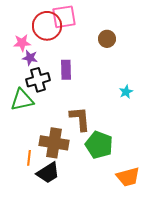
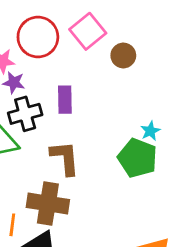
pink square: (64, 17) -> (88, 31), moved, turned -30
brown L-shape: (80, 119) -> (65, 158), moved
green pentagon: (99, 145) -> (138, 158), moved

